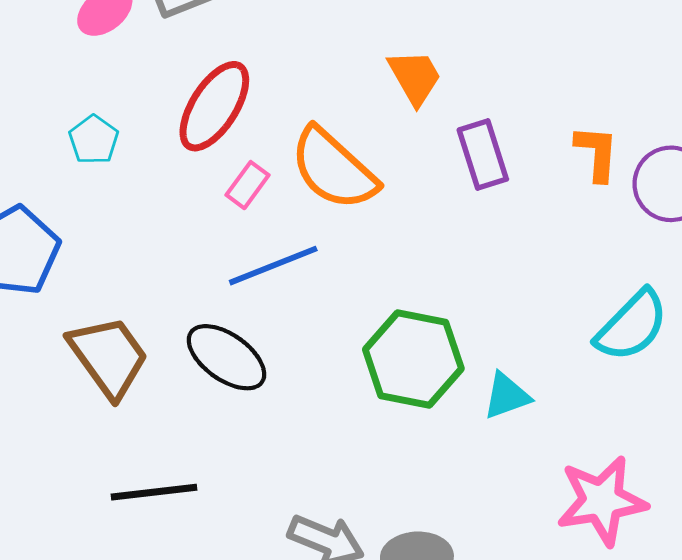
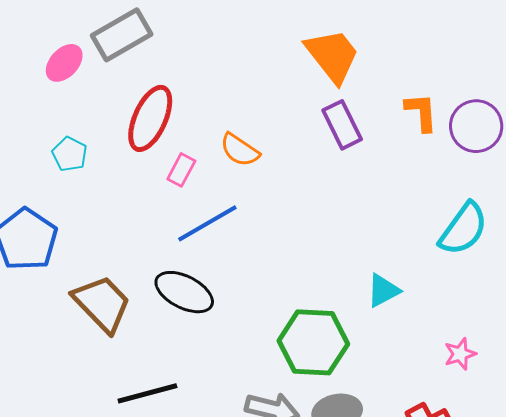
orange trapezoid: (415, 77) -> (332, 56), moved, size x1.4
orange semicircle: (334, 169) -> (240, 150), size x0.6
green hexagon: (413, 359) -> (313, 342), moved
pink star: (602, 501) -> (460, 354), size x0.5

